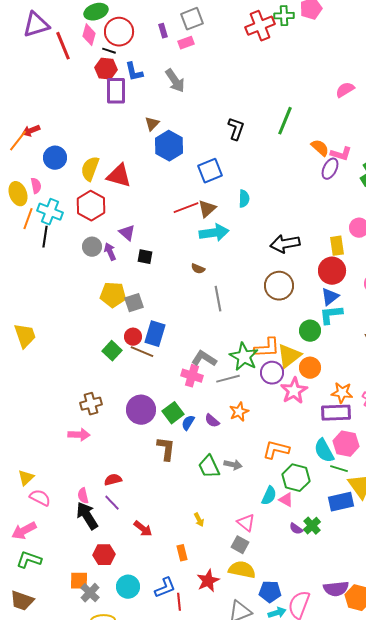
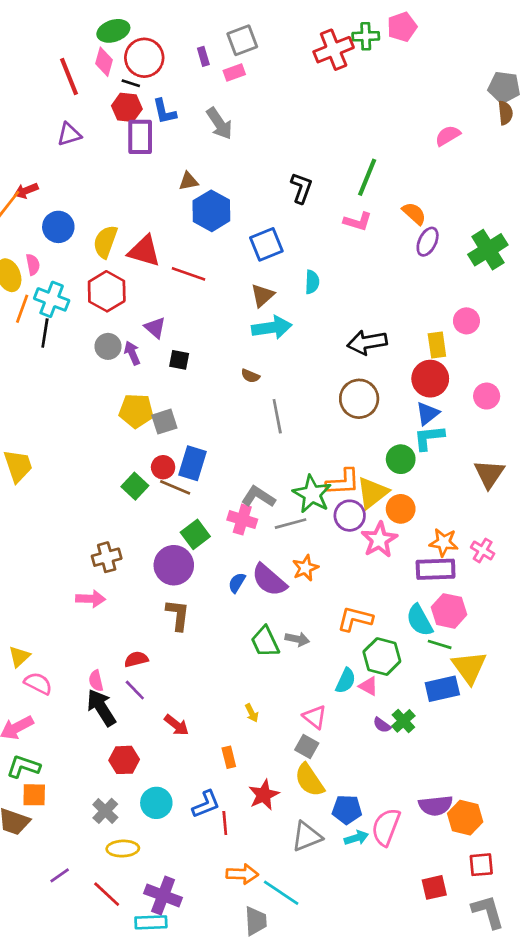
purple triangle: (36, 25) -> (69, 134), moved, size x0.7
brown triangle: (152, 124) -> (189, 181), turned 35
pink L-shape: (341, 154) -> (358, 222), moved
red line: (186, 208) -> (189, 274), moved, turned 40
green square: (173, 413) -> (195, 534), moved
purple semicircle: (212, 421) -> (269, 580), size x1.8
brown L-shape: (166, 449) -> (178, 615), moved
yellow semicircle: (242, 570) -> (309, 780), turned -136
orange square: (79, 581) -> (34, 795), moved

